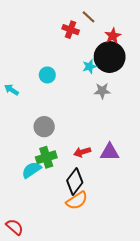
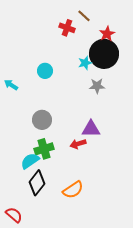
purple triangle: (110, 152) -> (91, 129), moved
black diamond: (75, 182) -> (37, 183), moved

